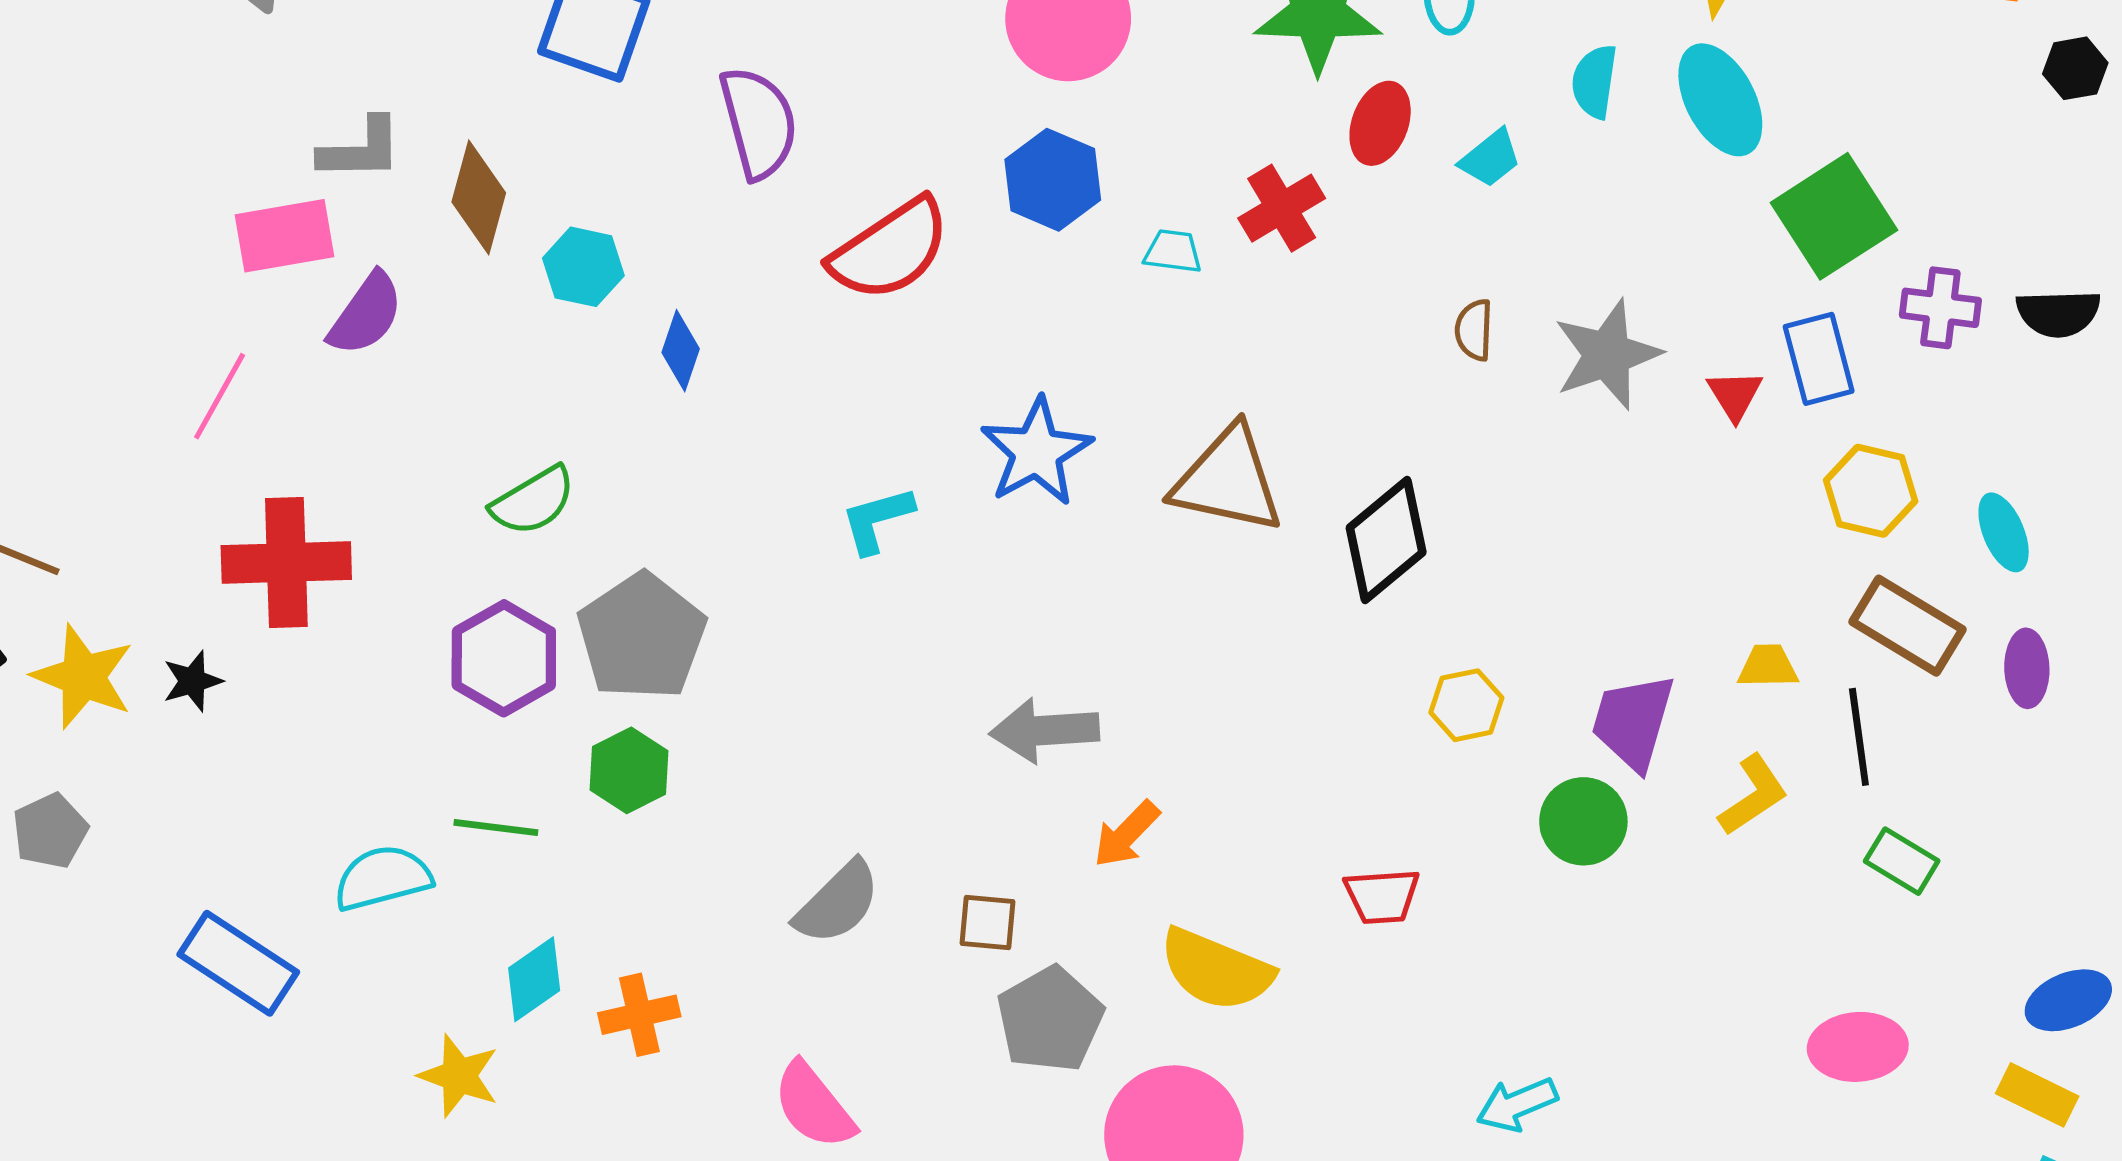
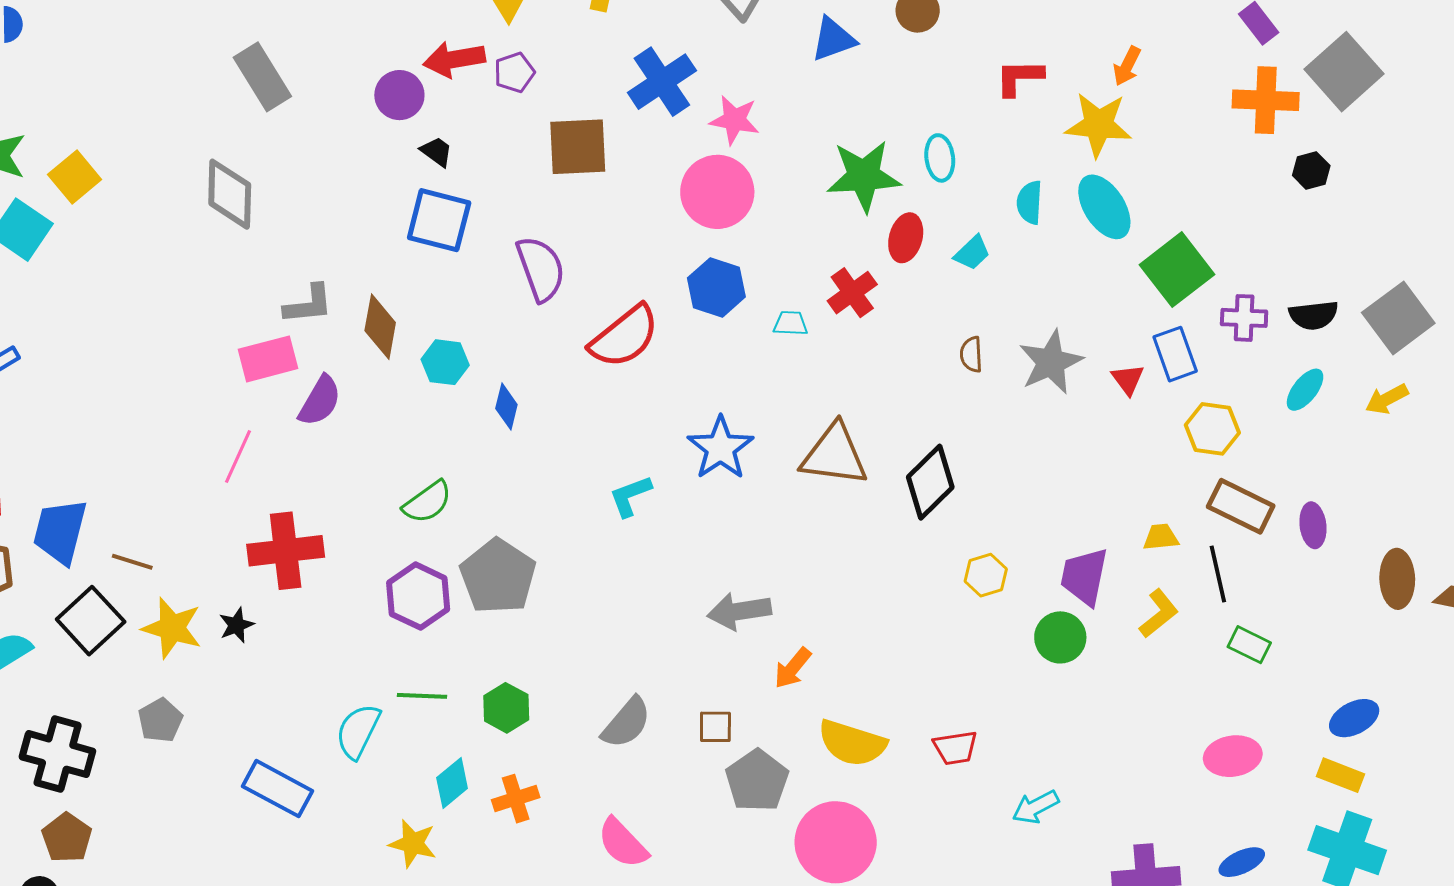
cyan ellipse: (2004, 532) -> (1305, 390), moved, turned 66
green hexagon: (629, 770) -> (506, 708), moved
cyan semicircle: (383, 878) -> (358, 731), turned -44
red trapezoid: (1382, 896) -> (955, 748), moved

